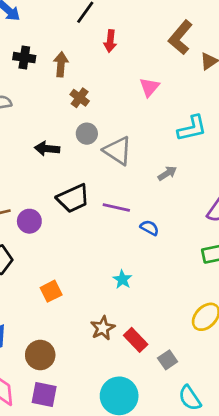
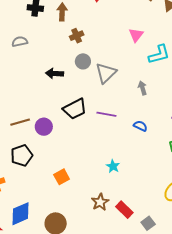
pink triangle: (149, 87) -> (136, 35), moved
brown cross: (80, 98) -> (77, 36), turned 32
gray triangle: (118, 151) -> (106, 73), turned 45
gray arrow: (167, 173) -> (142, 88), turned -72
blue semicircle: (149, 228) -> (140, 126), moved

